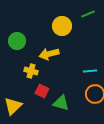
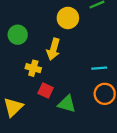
yellow arrow: (49, 54) -> (53, 49), turned -60

